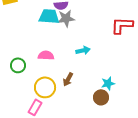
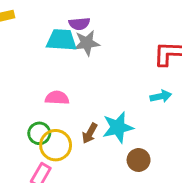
cyan arrow: (83, 50) -> (161, 96), moved
green circle: (18, 65) -> (39, 133), moved
cyan star: (108, 83) -> (118, 127), moved, size x1.5

